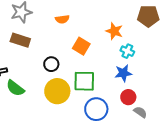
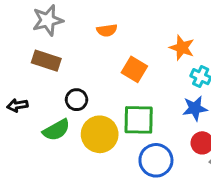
black circle: (51, 64) -> (77, 100), moved
green semicircle: (15, 88) -> (56, 130), moved, turned -66

